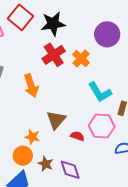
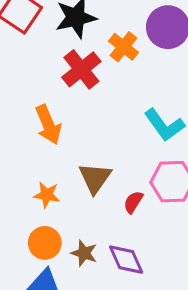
orange cross: (81, 59) -> (123, 47), moved
red semicircle: (77, 136) -> (133, 202), turned -72
orange star: (32, 137) -> (47, 195), moved

